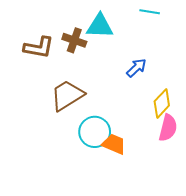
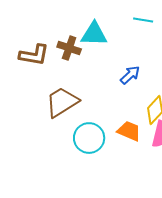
orange trapezoid: (114, 144) -> (129, 131), moved

